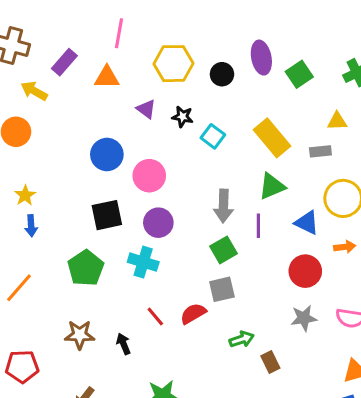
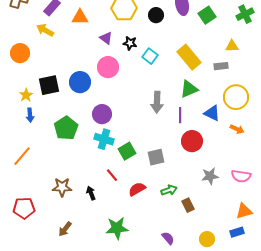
yellow arrow: (34, 91) -> (45, 30), moved
blue circle: (107, 154) -> (80, 82), moved
pink circle: (149, 176) -> (108, 67), moved
black square: (107, 215) -> (49, 85), moved
purple circle: (158, 223) -> (102, 114), moved
orange arrow: (345, 247) -> (237, 129), turned 32
green square: (223, 250) -> (127, 151), moved
green pentagon: (86, 268) -> (66, 128), moved
red circle: (305, 271) -> (192, 141), moved
red semicircle: (193, 314) -> (137, 189), moved

